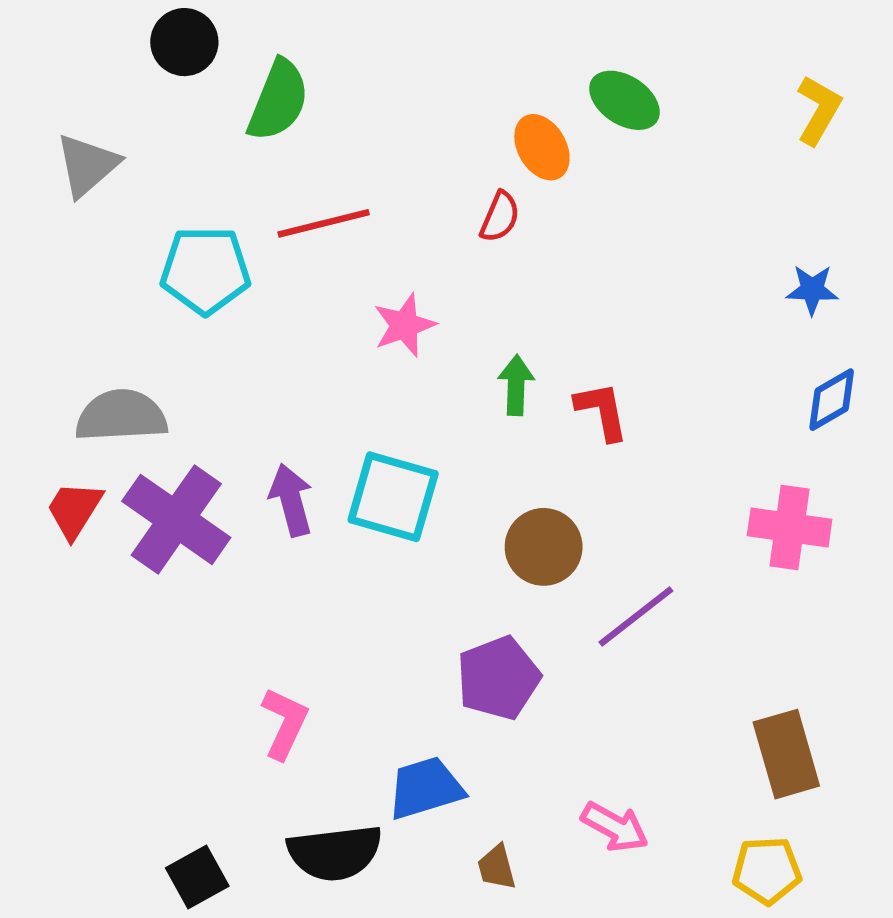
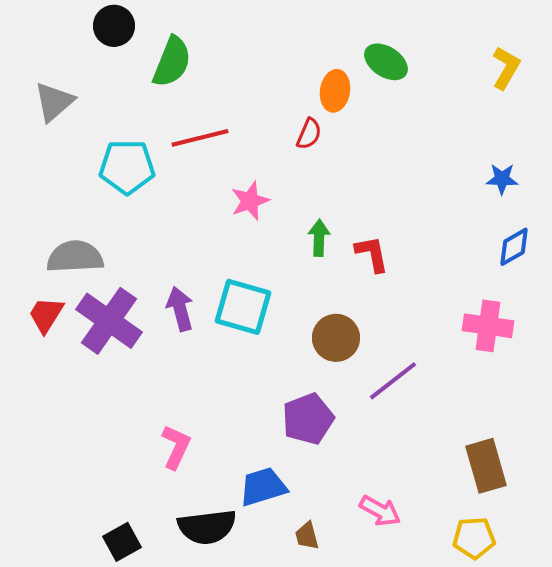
orange ellipse: (542, 147) -> (335, 91), turned 39

